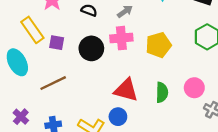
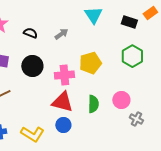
pink cross: (121, 38) -> (64, 75), moved
blue circle: (118, 117) -> (63, 125), moved

